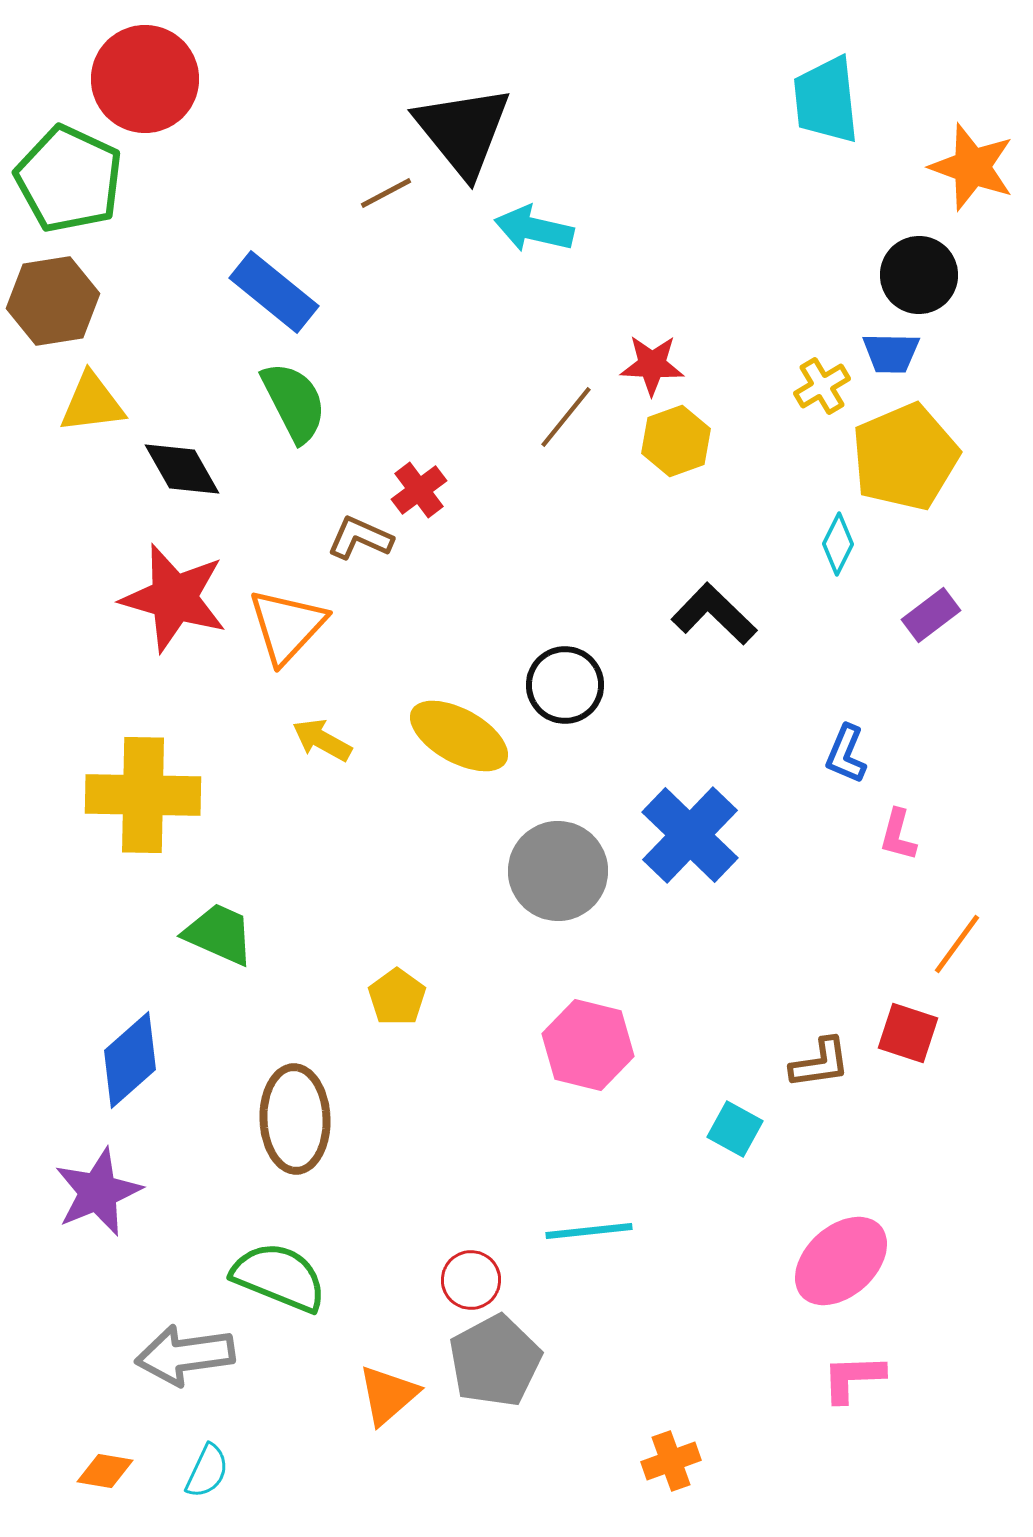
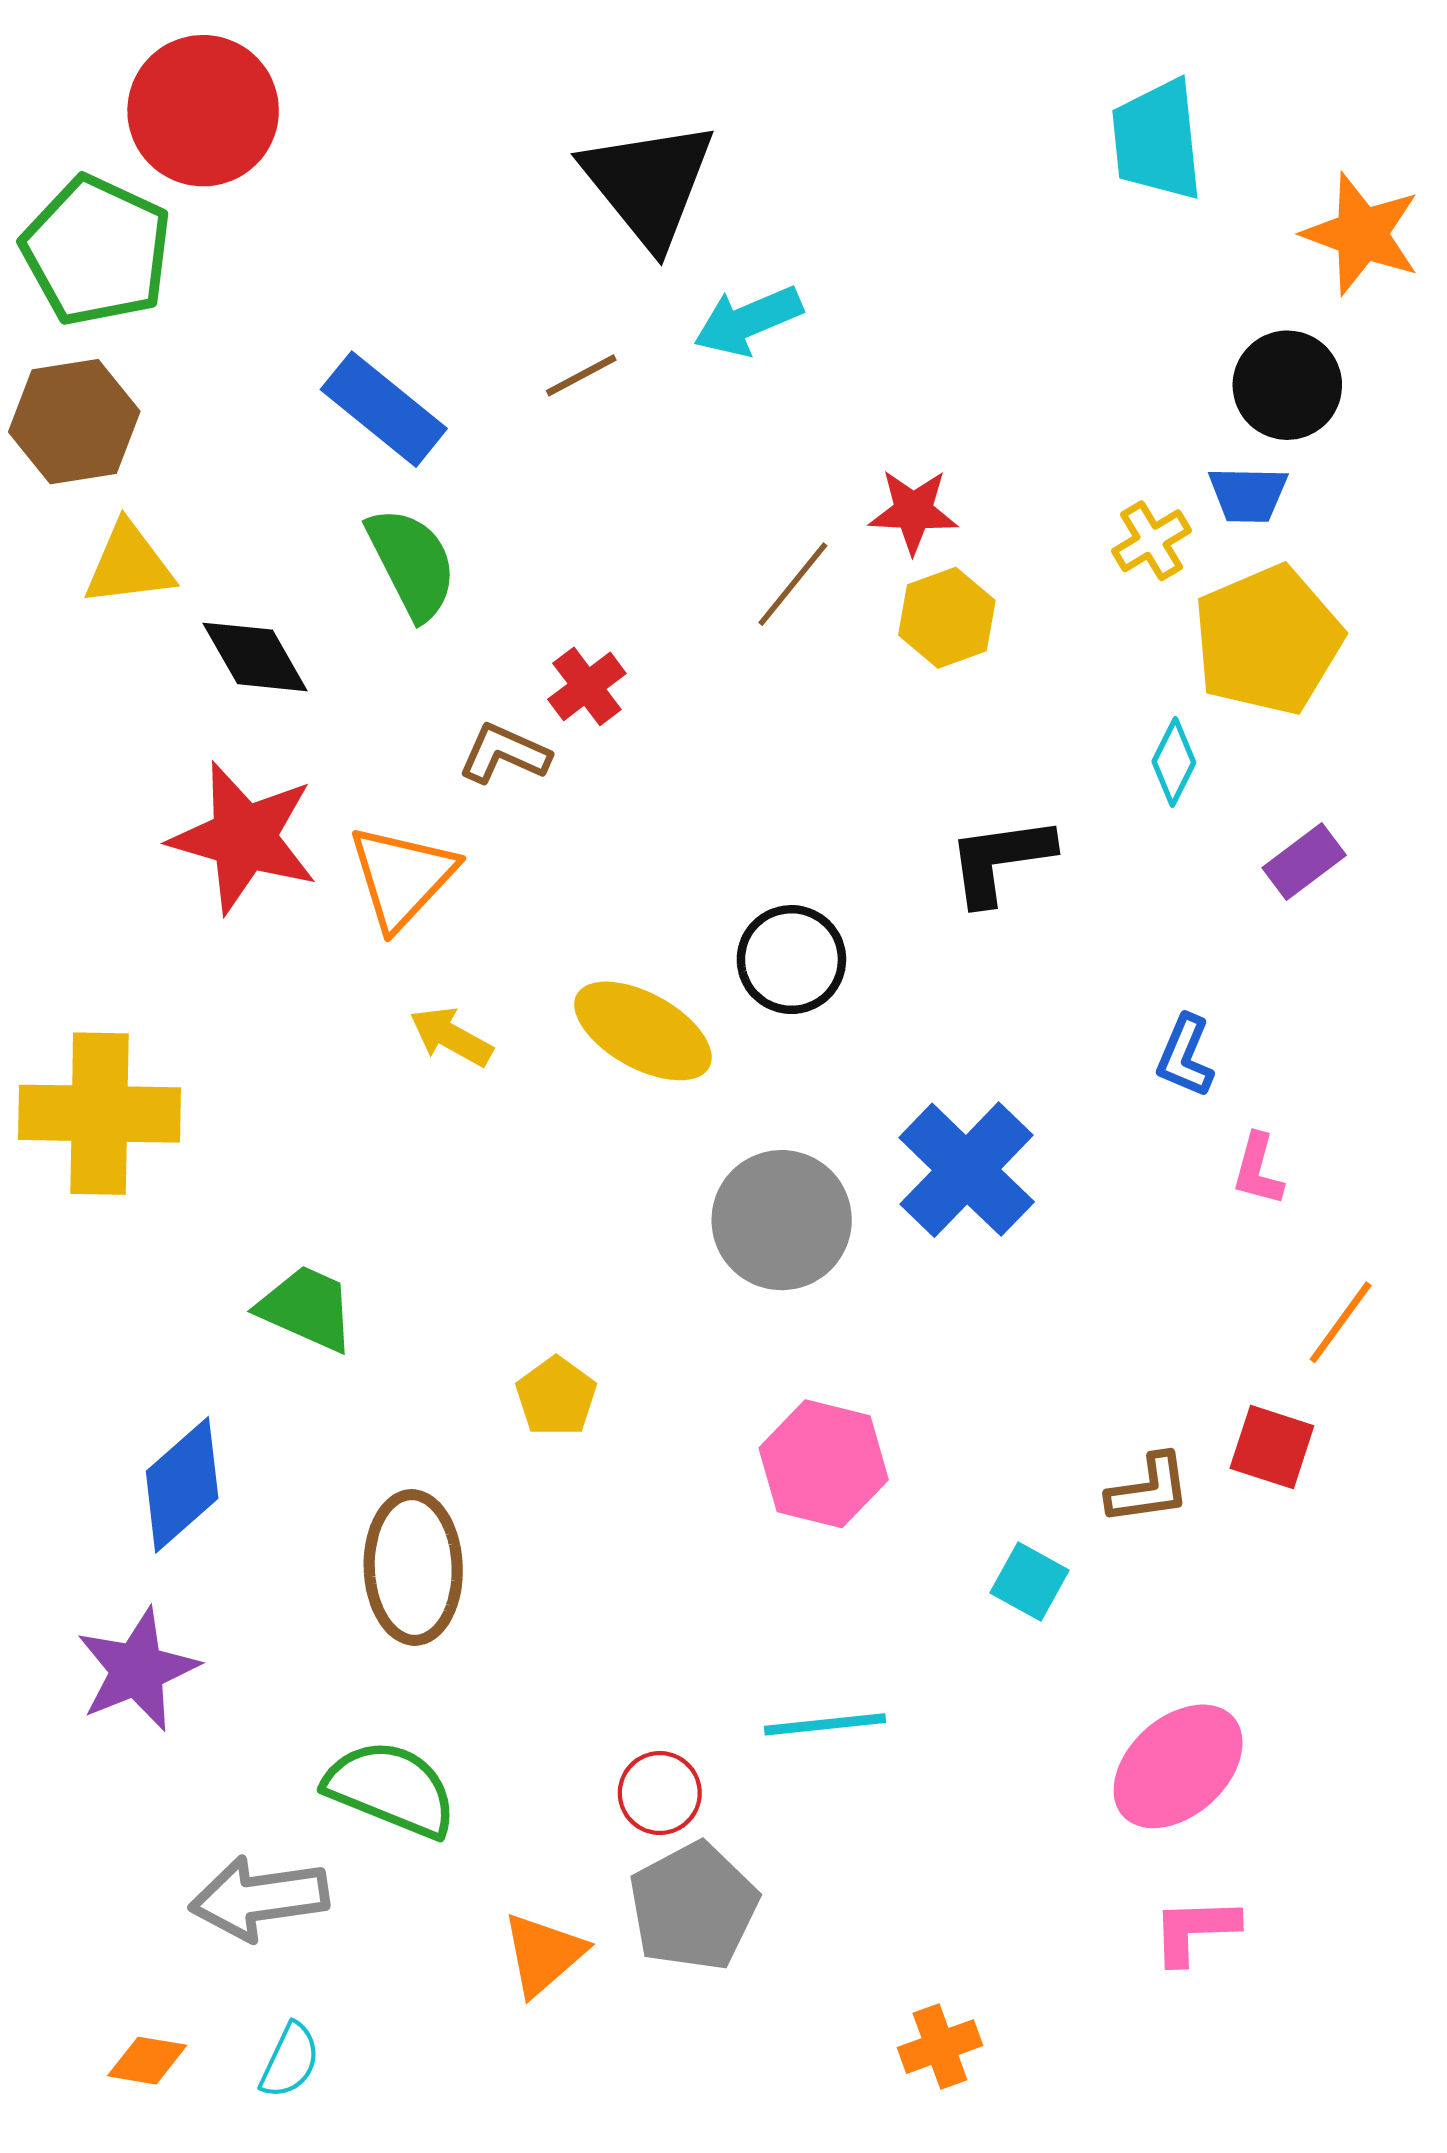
brown line: (386, 193) -> (581, 375), moved
cyan arrow: (534, 229) -> (748, 321), turned -36
black L-shape: (714, 614) -> (1000, 860), turned -52
yellow cross: (143, 795) -> (99, 1114), moved

